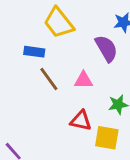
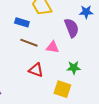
brown line: (49, 79) -> (29, 43), turned -42
red triangle: (81, 121) -> (36, 70), moved

